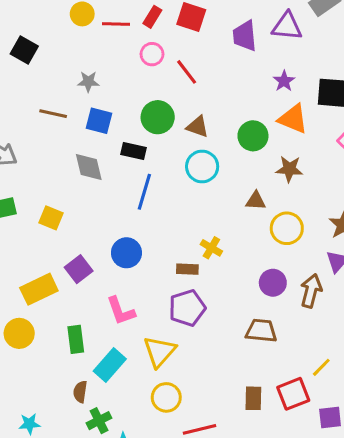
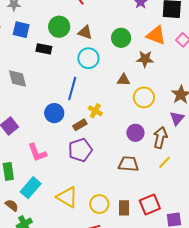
orange triangle: (293, 119) -> (156, 35), moved
gray diamond: (89, 167) -> (17, 79), moved
blue line: (144, 192) -> (72, 89), moved
blue circle: (126, 253) -> (54, 113), moved
brown rectangle: (187, 269) -> (80, 125), turned -32
yellow triangle: (159, 352) -> (67, 197), moved, turned -40
yellow line: (321, 367) -> (164, 162), moved
brown semicircle: (80, 392) -> (12, 205), turned 120
yellow circle: (166, 397) -> (99, 204), moved

